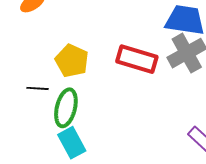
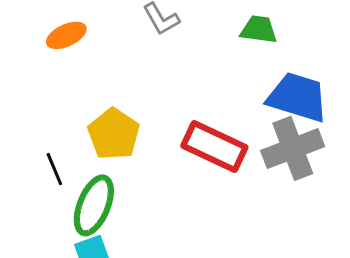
black line: (37, 88) -> (54, 169), turned 55

